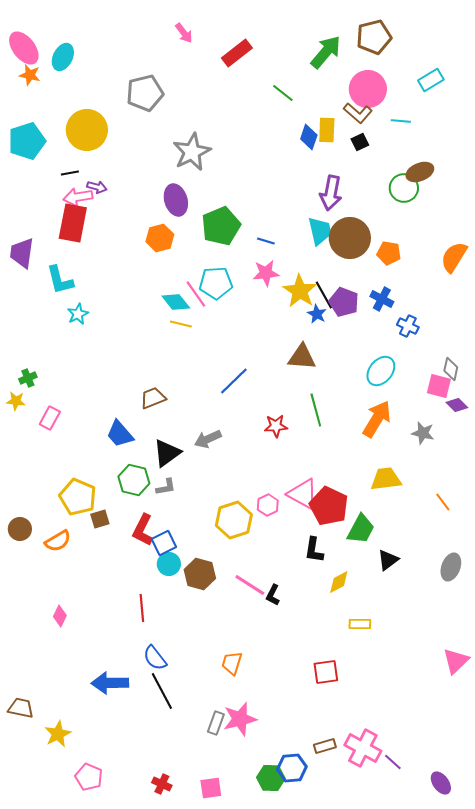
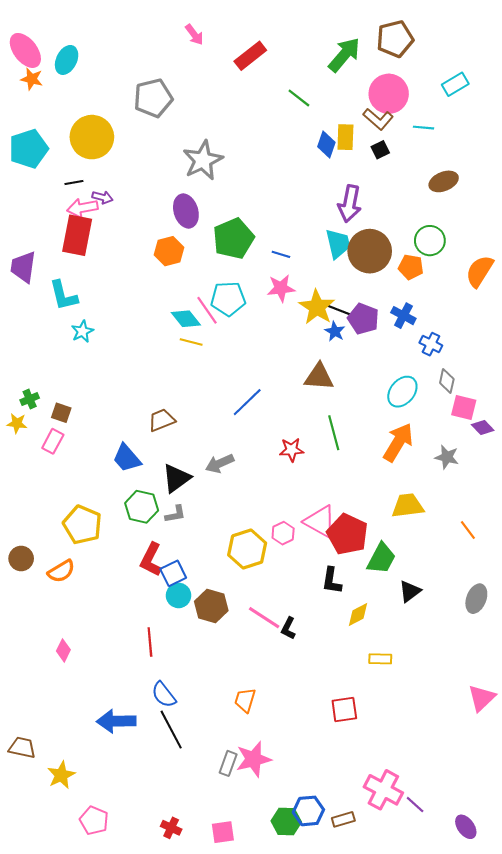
green circle: (404, 188) -> (430, 241), moved
black line: (324, 295) -> (342, 311), turned -40
gray diamond: (451, 369) -> (447, 381), moved
brown square: (100, 519) -> (61, 413), moved, turned 36
brown rectangle: (325, 746) -> (343, 819), moved

